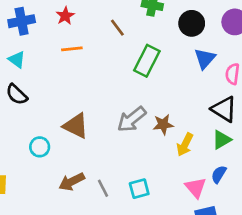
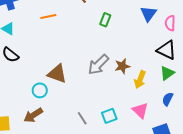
green rectangle: (147, 61) -> (105, 20), size x0.6
cyan circle: (40, 147) -> (40, 90), moved
brown arrow: (72, 182) -> (33, 115), moved
pink triangle: (196, 188) -> (140, 111), moved

